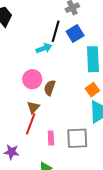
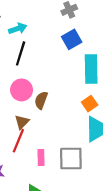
black line: (56, 31) -> (21, 53), moved
cyan arrow: (44, 48) -> (18, 29), moved

